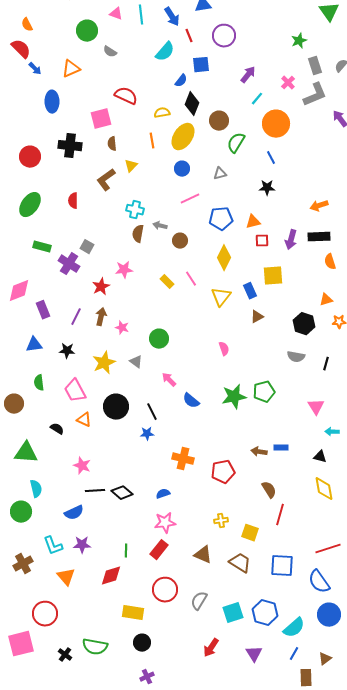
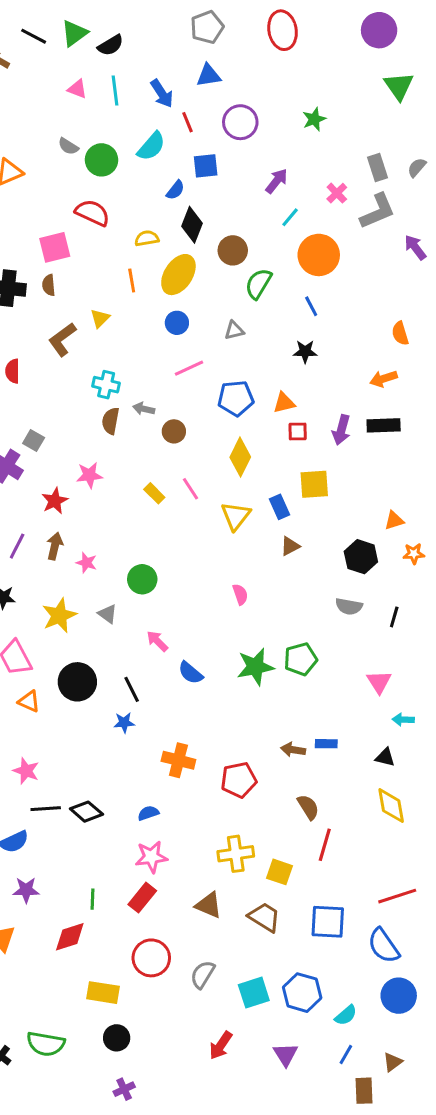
green circle: (87, 31) -> (101, 160), moved
green star: (299, 41) -> (314, 119), moved
brown semicircle: (112, 144) -> (49, 285), moved
orange semicircle: (330, 262) -> (400, 333), moved
yellow cross: (221, 521) -> (236, 854), size x1.6
cyan semicircle: (294, 628) -> (346, 1015), size x0.7

